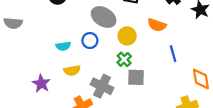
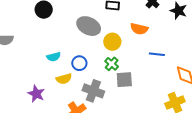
blue circle: (90, 41) -> (79, 63), moved
blue line: (173, 54) -> (157, 54), turned -63

